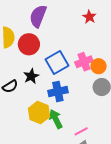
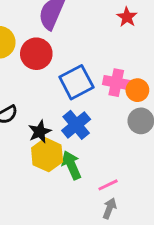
pink cross: (84, 62) -> (116, 83), turned 30
black star: (31, 76) -> (40, 132), moved
blue cross: (58, 92) -> (76, 125), turned -30

